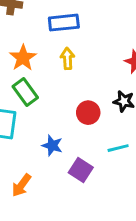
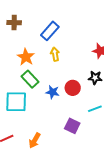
blue rectangle: (64, 23) -> (50, 31), turned -36
blue star: (52, 145) -> (53, 92), moved

